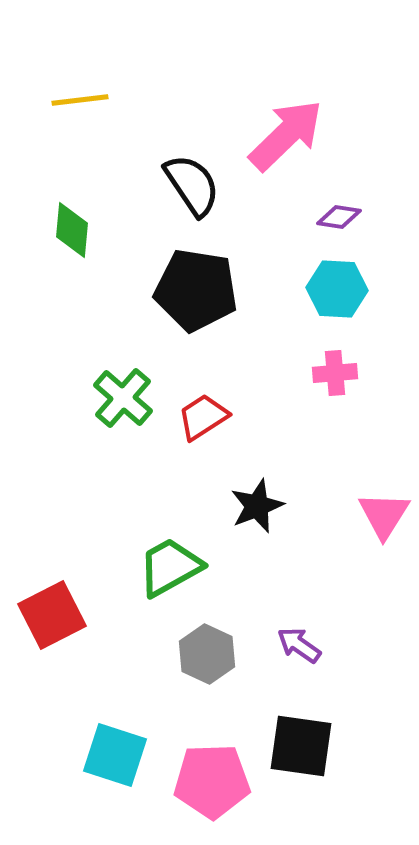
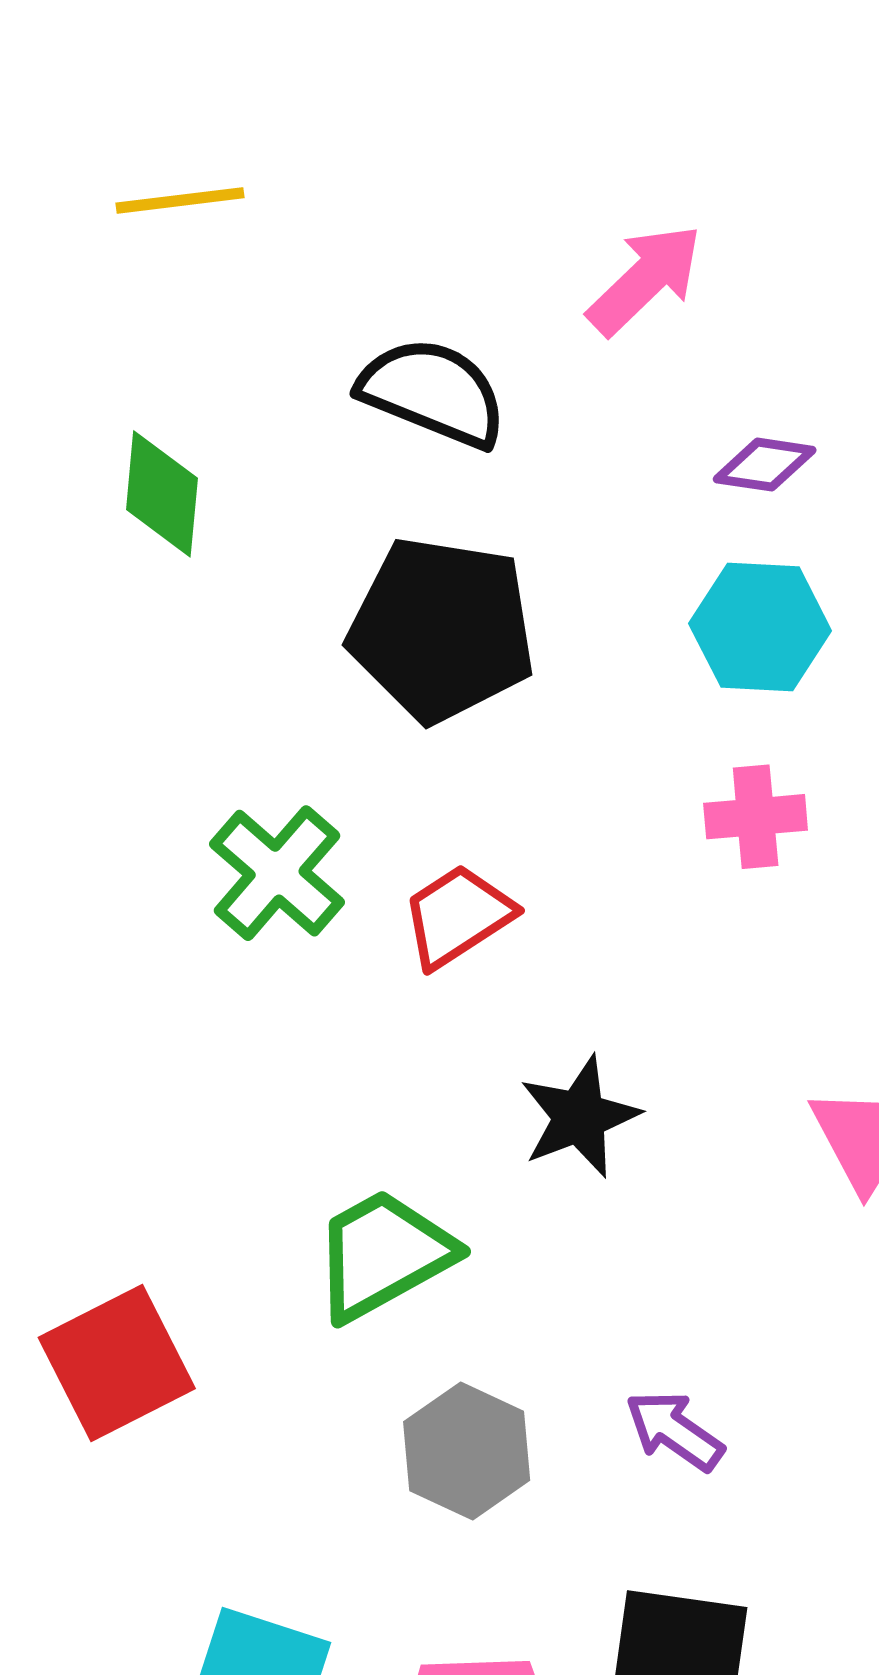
pink arrow: (286, 135) -> (645, 279), size x0.7
black semicircle: (192, 185) -> (433, 392), turned -34

